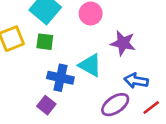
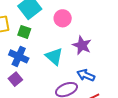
blue cross: (60, 78) -> (19, 56), moved

